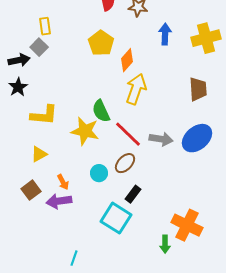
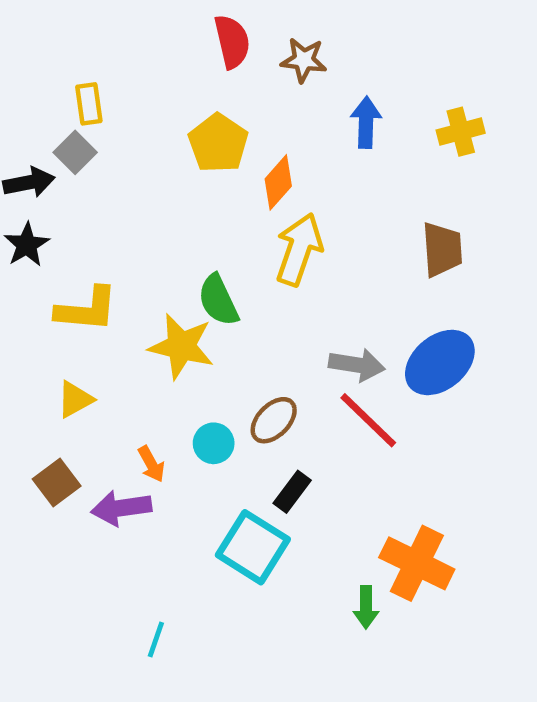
yellow cross: (206, 38) -> (461, 132), size x0.7
red line: (128, 134) -> (368, 420), moved
orange arrow: (63, 182) -> (151, 464), moved

